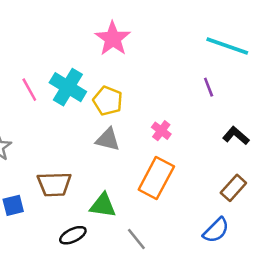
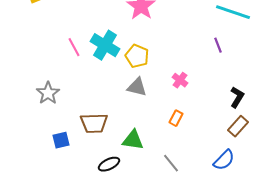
black L-shape: (236, 136) -> (237, 97), moved, turned 80
orange rectangle: (156, 178) -> (176, 118), size x0.5
gray line: (136, 239) -> (171, 163), moved

